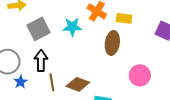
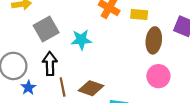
cyan star: (72, 27) -> (81, 40), moved
brown ellipse: (112, 43) -> (154, 40), moved

